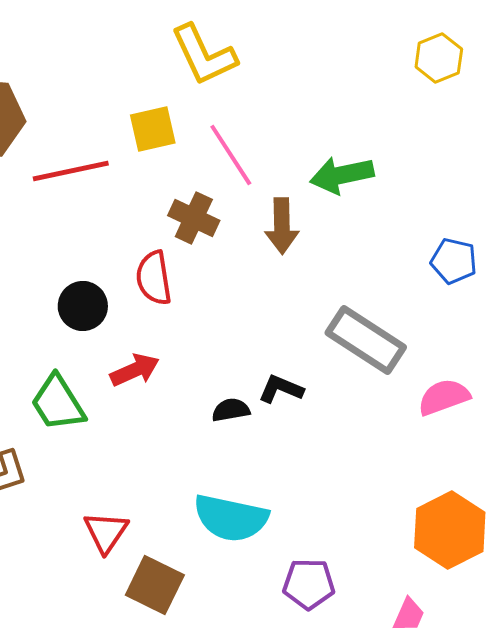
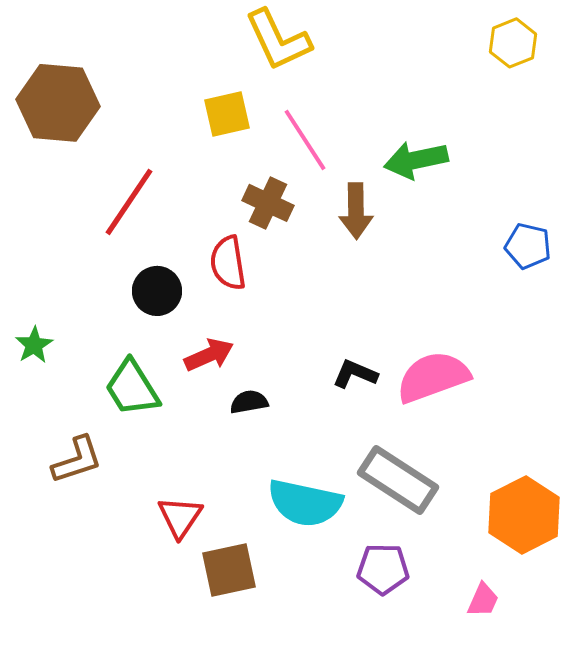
red line: (71, 171) -> (129, 202), moved, turned -44
gray rectangle: (366, 340) -> (398, 480), moved
pink semicircle: (444, 397) -> (433, 377), moved, size x1.4
black semicircle: (231, 410) -> (249, 402), moved
brown square: (155, 585) -> (229, 570), turned -38

